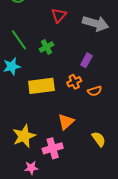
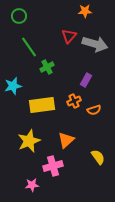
red triangle: (59, 15) -> (69, 36), moved
green line: (19, 40) -> (29, 47), moved
yellow star: (24, 136) -> (29, 141), moved

